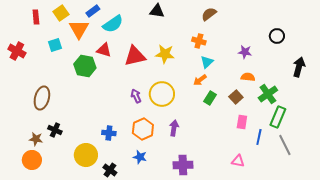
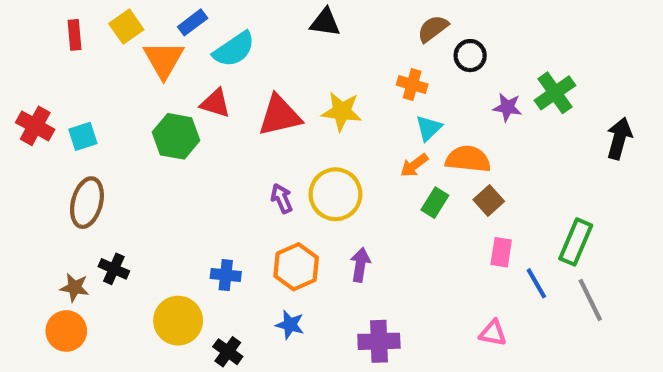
black circle: (277, 36) -> (470, 56), moved
cyan square: (55, 45) -> (83, 136), moved
red cross: (17, 51) -> (35, 126), moved
orange semicircle: (248, 77) -> (468, 159), moved, size x1.5
green cross: (268, 94) -> (555, 93), moved
blue line: (259, 137) -> (536, 283), turned -42

